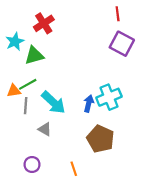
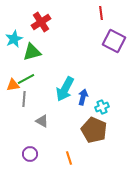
red line: (118, 14) -> (101, 13), moved
cyan cross: (109, 97) -> (102, 107), moved, size x0.6
cyan arrow: (53, 102) -> (65, 89), moved, turned 75

